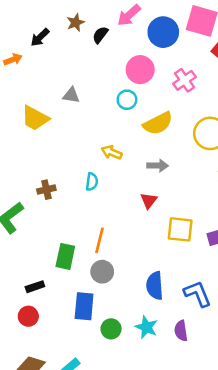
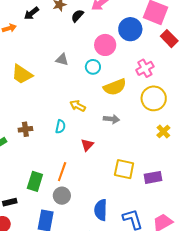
blue circle: (163, 32) -> (130, 29), moved
pink cross: (185, 80) -> (145, 68), moved
gray triangle: (71, 95) -> (62, 60), moved
red triangle: (149, 201) -> (87, 145), moved

